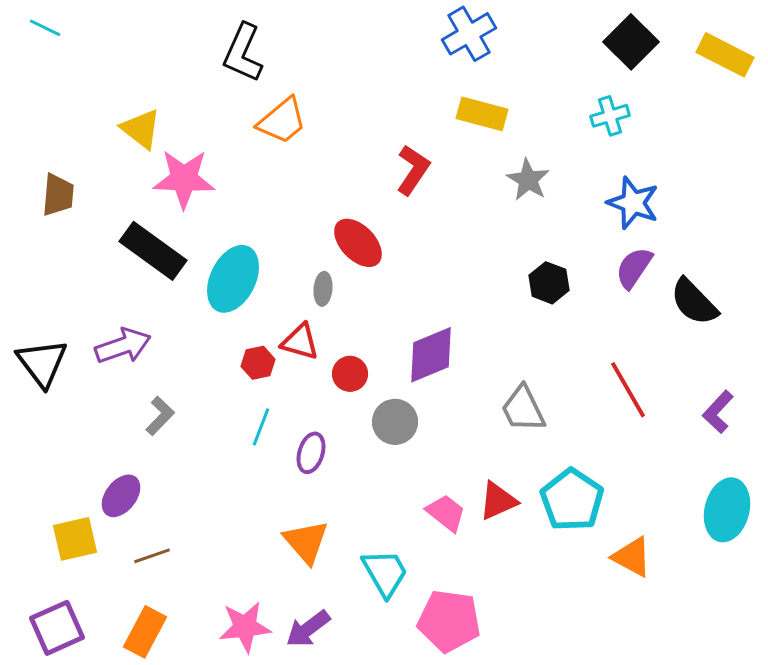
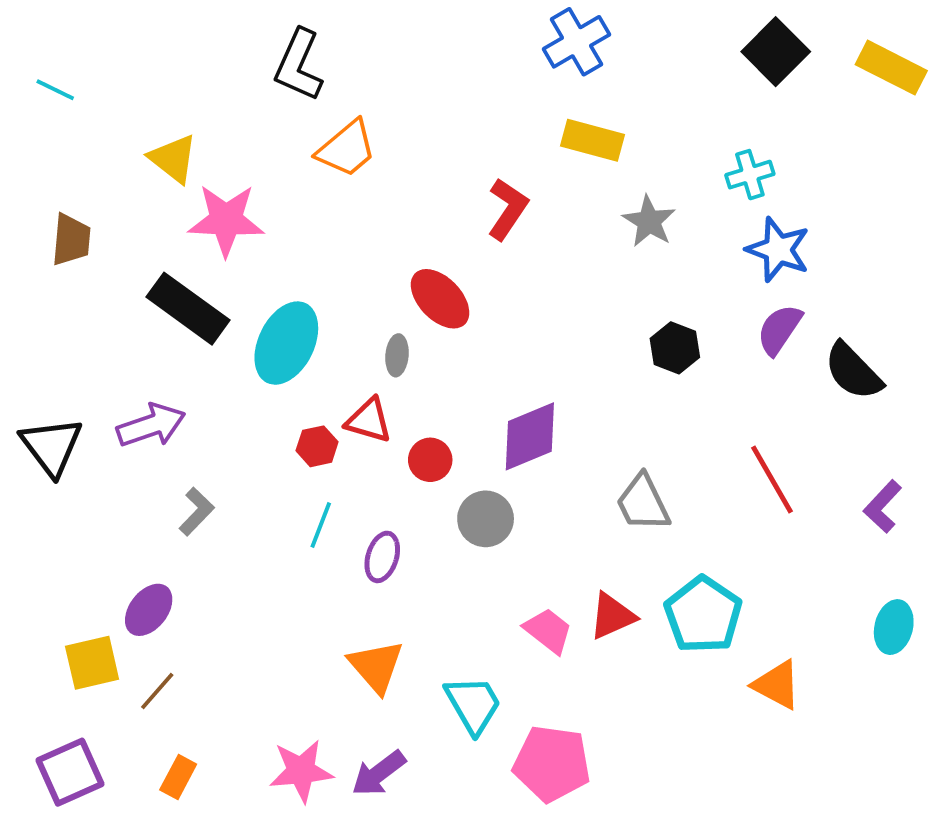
cyan line: (45, 28) -> (55, 90), moved
cyan cross: (610, 116) -> (750, 175), moved
cyan ellipse: (727, 510) -> (894, 627), size x0.7
brown line: (152, 556) -> (157, 691), moved, turned -30
orange rectangle: (145, 632) -> (178, 777), size x0.7

